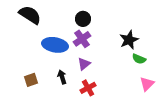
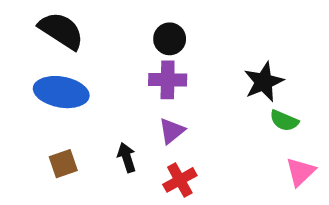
purple cross: (82, 39) -> (168, 80), turned 36
blue ellipse: (55, 45) -> (61, 92), moved

